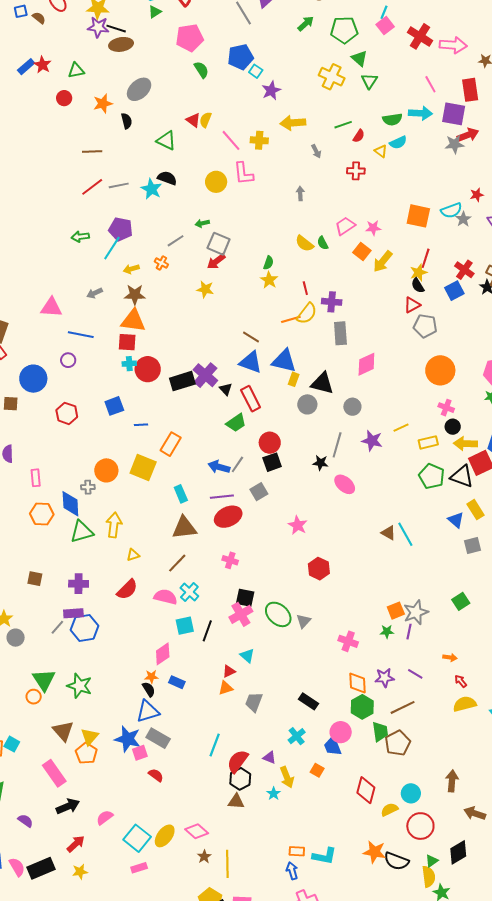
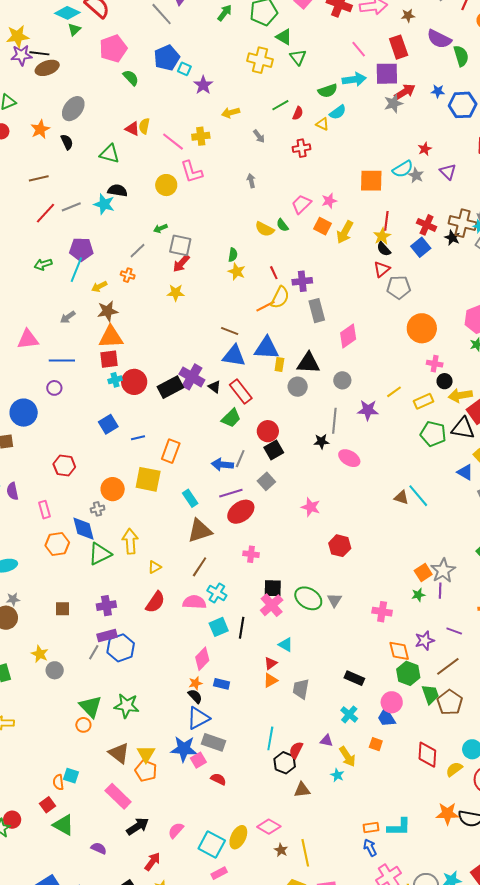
yellow arrow: (293, 123) -> (231, 113), size x0.7
red hexagon: (67, 413) -> (64, 466), moved
red semicircle: (238, 761) -> (296, 750), size x0.7
black hexagon: (240, 779) -> (285, 763), moved

